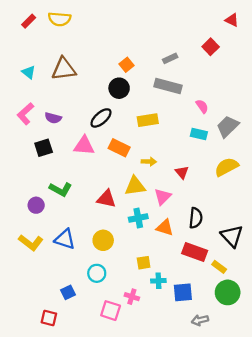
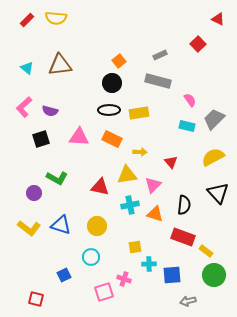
black ellipse: (101, 118) -> (109, 110), moved, turned 40
black triangle: (232, 236) -> (218, 193), moved
pink square: (111, 311) -> (104, 292), turned -36
red square: (49, 318) -> (36, 299), moved

